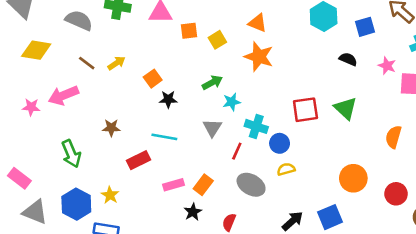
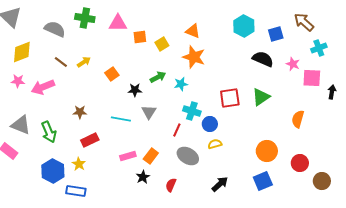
yellow diamond: (36, 50) -> (22, 52), turned -30
black semicircle: (348, 59) -> (263, 59), size x1.5
black star: (168, 99) -> (135, 90), moved
cyan star: (232, 102) -> (181, 84), moved
pink star: (31, 107) -> (18, 81), moved
green triangle: (346, 108) -> (261, 97), turned 42
gray triangle: (212, 128) -> (149, 112), moved
red rectangle: (138, 160) -> (90, 140), moved
gray triangle: (35, 212) -> (21, 125), moved
blue square: (330, 217) -> (263, 181), moved

